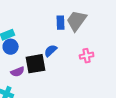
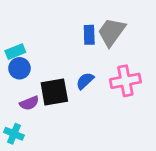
blue semicircle: (51, 51) -> (85, 81), moved
pink cross: (87, 56) -> (125, 81), size x1.5

